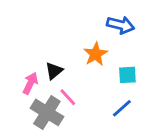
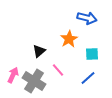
pink arrow: (30, 83) -> (13, 75), moved
pink line: (68, 97) -> (58, 70), moved

